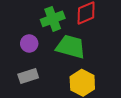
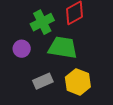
gray rectangle: (28, 76) -> (43, 81), moved

